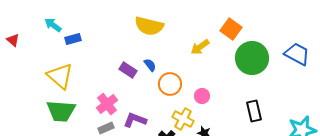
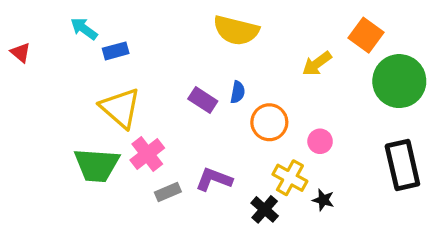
blue semicircle: (150, 65) -> (238, 92), turned 48
yellow triangle: (60, 76) -> (120, 108), moved
pink cross: (107, 104) -> (147, 154), moved
black rectangle: (254, 111) -> (402, 165), size x1.4

